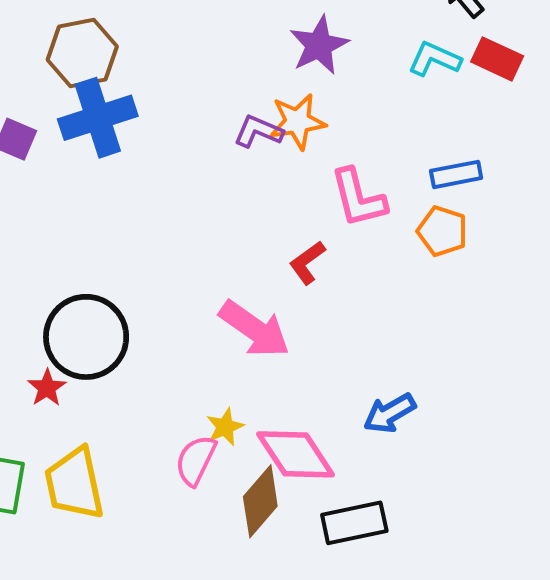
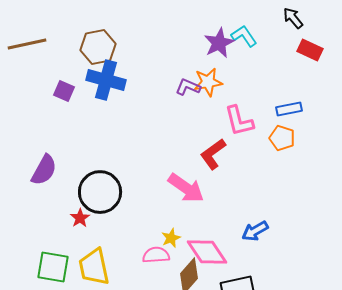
cyan L-shape: (435, 59) -> (244, 36), moved, turned 32
blue cross: (98, 118) -> (106, 80), turned 33
red L-shape: (307, 263) -> (213, 154), size x1.4
pink semicircle: (196, 460) -> (156, 255), turned 60

